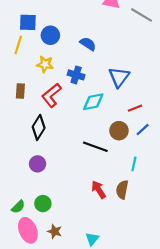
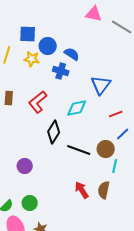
blue square: (28, 22) -> (28, 34), moved
blue circle: (50, 35) -> (48, 46), moved
yellow star: (45, 64) -> (32, 59), moved
blue cross: (76, 75) -> (61, 71), moved
black diamond: (39, 127) -> (54, 132), moved
brown circle: (119, 131) -> (106, 149), moved

